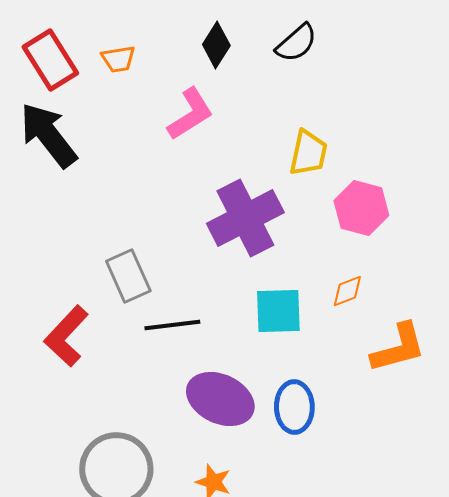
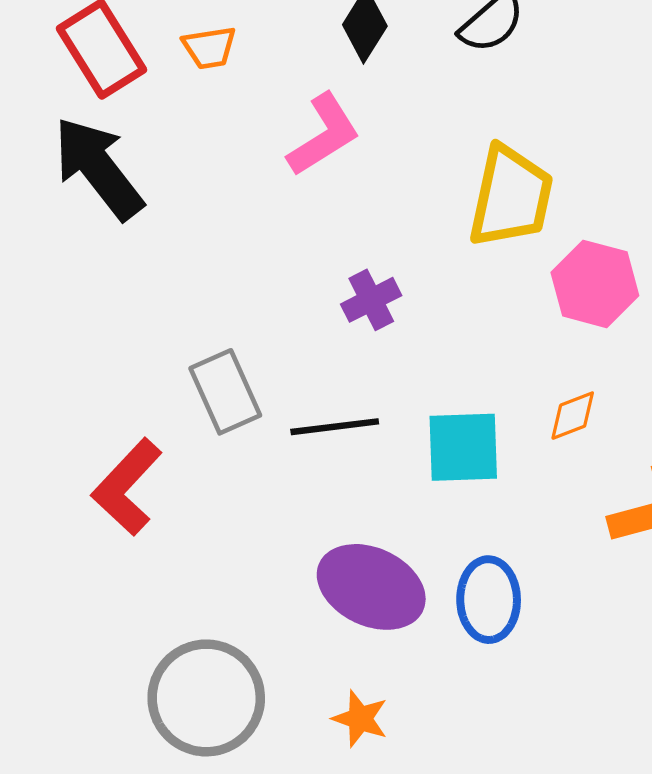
yellow trapezoid: (308, 153) -> (511, 197), size x1.4
purple cross: (245, 218) -> (371, 300), moved, size x0.5
black line: (172, 325) -> (335, 427), moved

